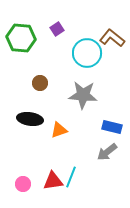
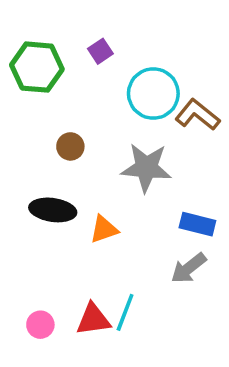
brown L-shape: (112, 38) -> (197, 115), moved

